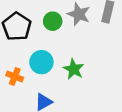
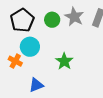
cyan circle: (41, 62) -> (30, 47), moved

